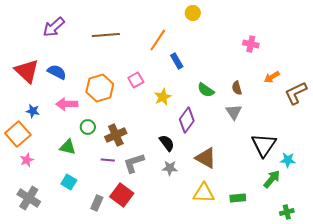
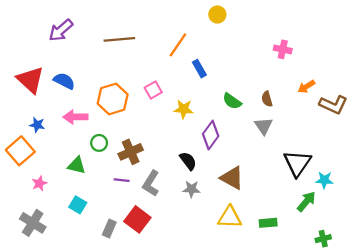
brown L-shape: (296, 93) -> (333, 105), turned -130
yellow star: (163, 97) -> (184, 109), turned 30
pink star: (27, 160) -> (39, 183), moved
gray L-shape: (134, 163) -> (151, 183), turned -40

